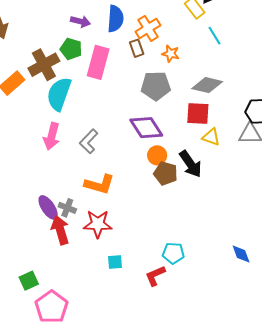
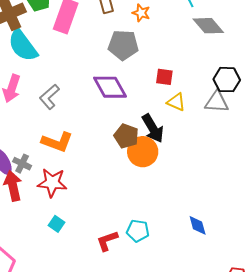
gray diamond: (207, 85) -> (208, 26), moved, turned 32
cyan semicircle: (59, 94) -> (23, 45), turned -60
red square: (198, 114) -> (164, 77), size x0.7
orange circle: (157, 155) -> (143, 152), moved, size x1.5
cyan pentagon: (173, 253) -> (138, 231), moved
cyan square: (115, 262) -> (57, 224), moved, turned 35

